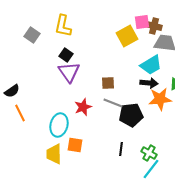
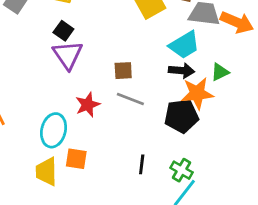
black pentagon: (131, 115) -> (182, 116), moved

